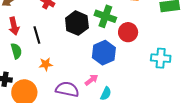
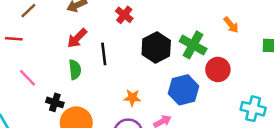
red arrow: (14, 26) -> (77, 38), turned 48
orange star: (46, 64) -> (132, 98), moved

